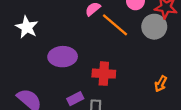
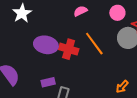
orange line: (115, 25) -> (94, 44), moved
red cross: (104, 74) -> (69, 49), moved

